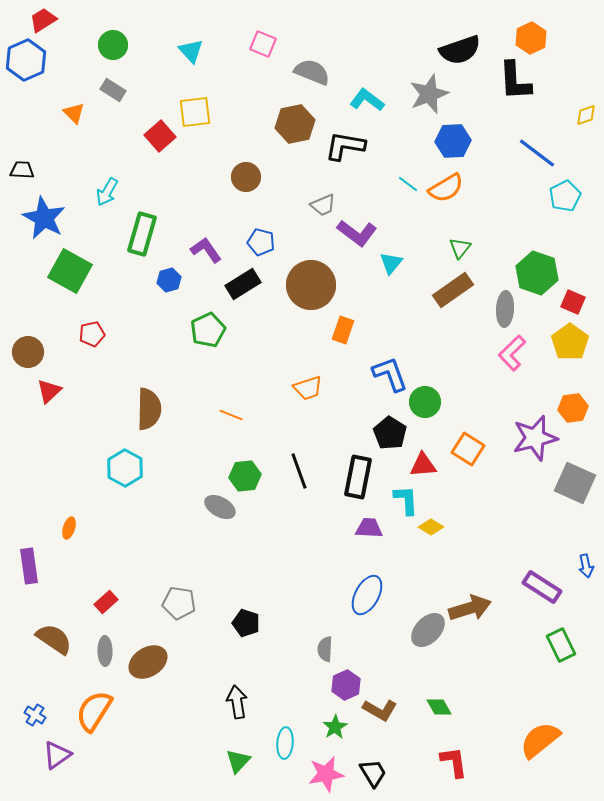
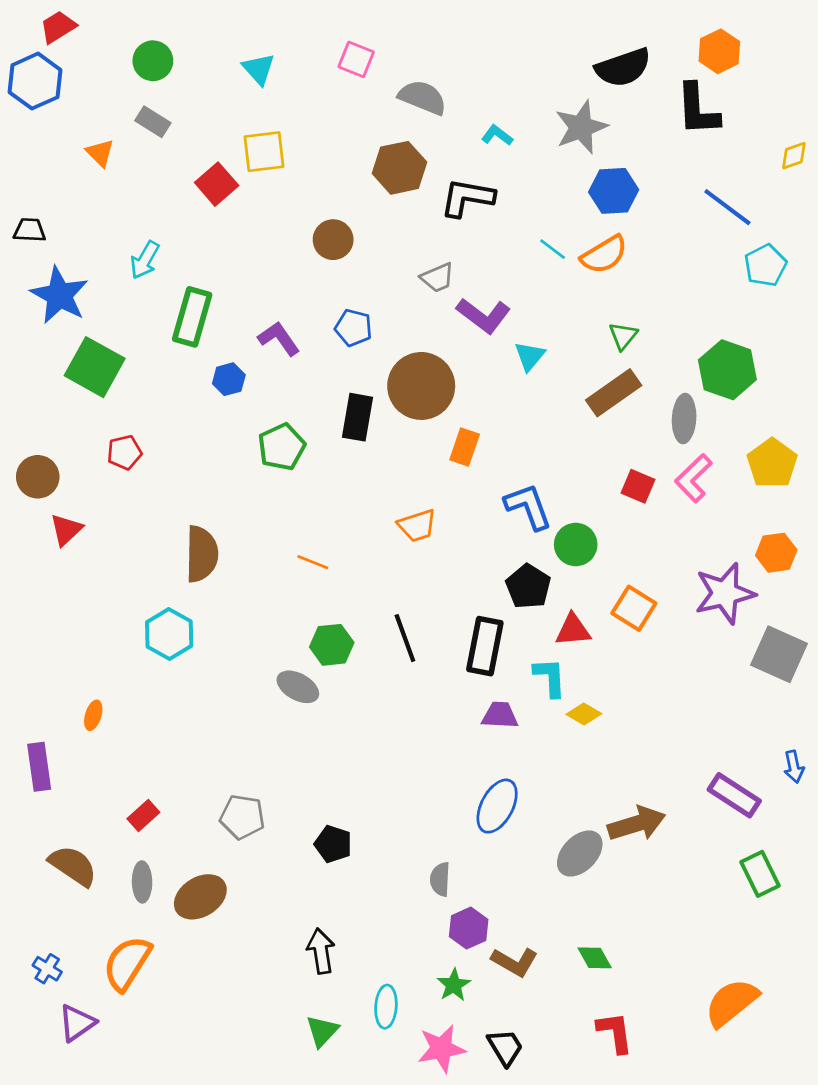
cyan L-shape: (367, 100) -> (497, 135), size x0.7
black rectangle: (243, 284) -> (358, 417), moved, turned -48
red square: (573, 302) -> (638, 486), moved

